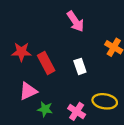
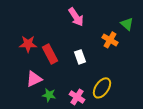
yellow ellipse: (105, 101) -> (102, 88), turned -65

